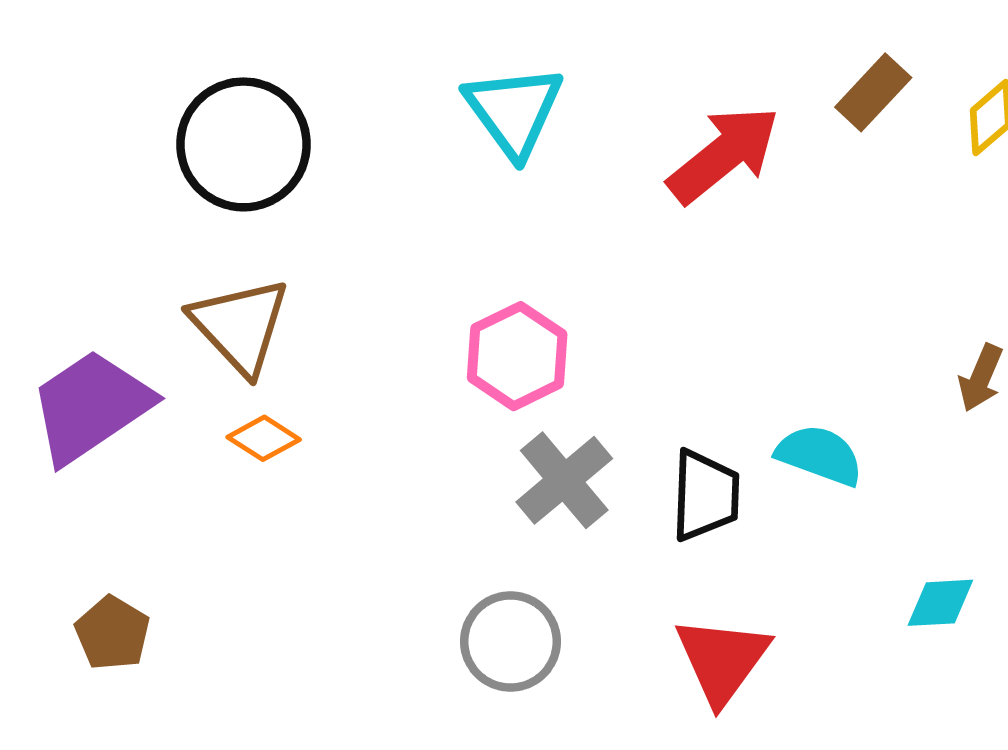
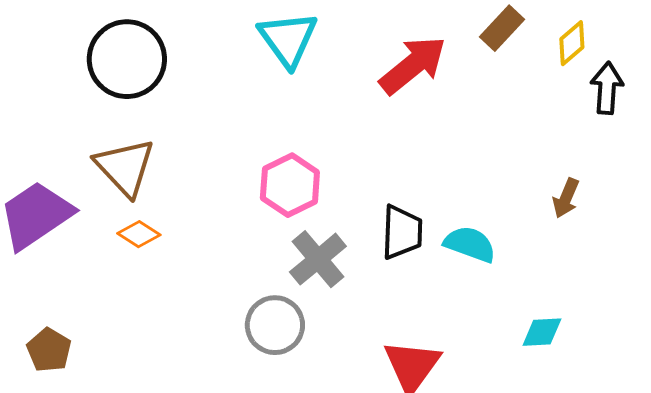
black trapezoid: (705, 495) -> (402, 232), moved
gray circle: (510, 641) -> (275, 325), moved

